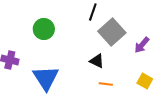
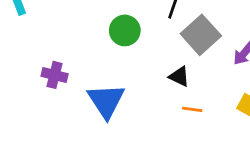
green circle: (44, 29) -> (125, 30), moved

